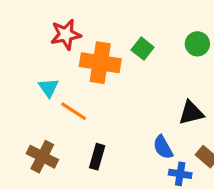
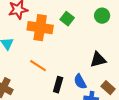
orange line: (74, 111) -> (38, 66), moved
black rectangle: (97, 157) -> (58, 85), moved

